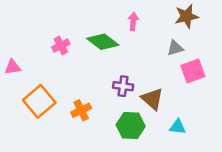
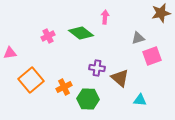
brown star: (187, 16) -> (161, 13), moved
green hexagon: (131, 126) -> (88, 99), moved

